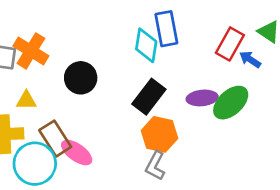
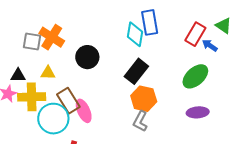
purple ellipse: (202, 98) -> (198, 112), moved
pink ellipse: (77, 152) -> (84, 111), turned 30

